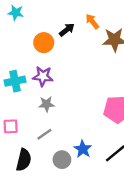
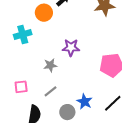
purple star: (43, 76) -> (71, 48), moved
cyan cross: (15, 81) -> (23, 35), moved

